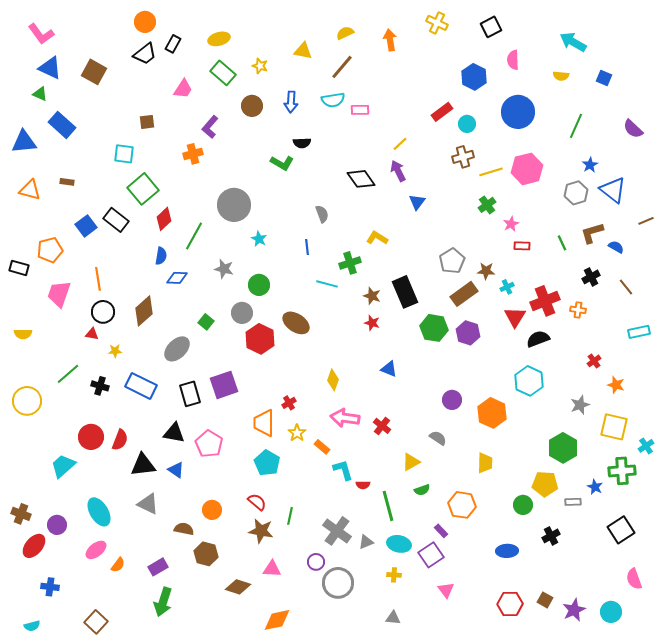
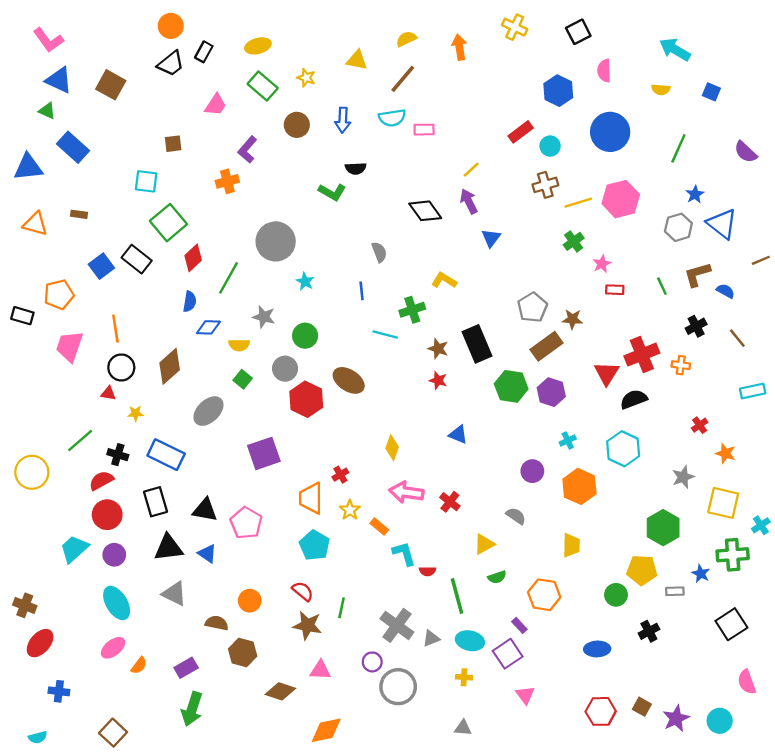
cyan cross: (507, 287) -> (568, 440), moved
yellow semicircle: (23, 334) -> (239, 345), moved
black rectangle: (190, 394) -> (155, 502), moved
red semicircle: (120, 440) -> (101, 481), moved, turned -140
purple circle: (57, 525) -> (114, 555), moved

